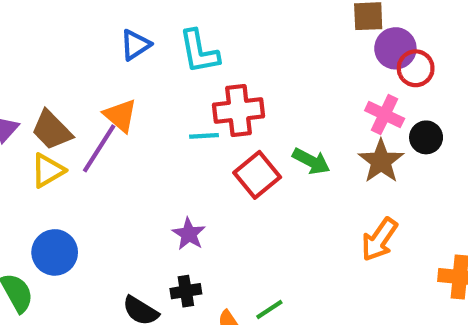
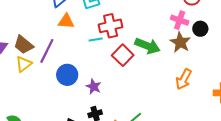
orange triangle: (120, 115) -> (66, 21), moved, turned -30
green arrow: (311, 161) -> (147, 46), size x1.4
blue circle: (55, 252) -> (67, 75), moved

